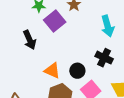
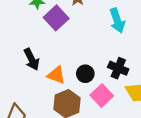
black arrow: (30, 40) -> (32, 59), moved
black cross: (104, 58) -> (118, 68), moved

